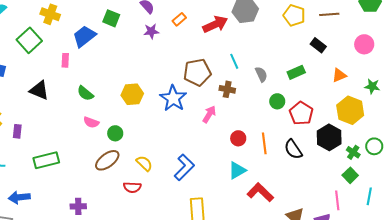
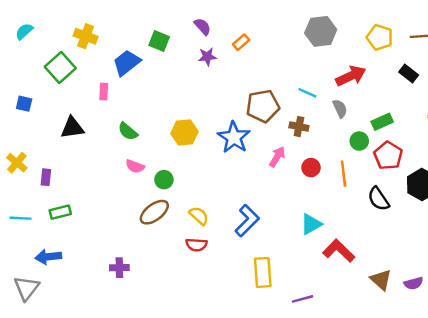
red arrow: (215, 24) -> (351, 76), moved
cyan line: (234, 61) -> (307, 93), turned -42
green rectangle: (296, 72) -> (382, 122), moved
black triangle: (39, 90) -> (72, 128), turned -30
red circle: (238, 138) -> (311, 168), moved
orange line: (264, 143) -> (344, 174), moved
green rectangle: (46, 160) -> (60, 212), moved, size x0.7
red semicircle: (132, 187) -> (196, 245), moved

